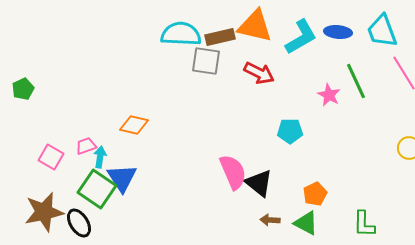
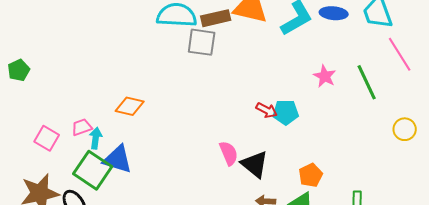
red arrow: (259, 73) -> (267, 110), moved, size x0.7
green line: (356, 81) -> (367, 82), moved
pink semicircle: (233, 172) -> (229, 153), size x0.7
blue triangle: (122, 178) -> (118, 159), turned -40

